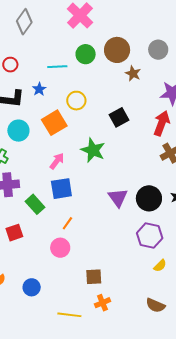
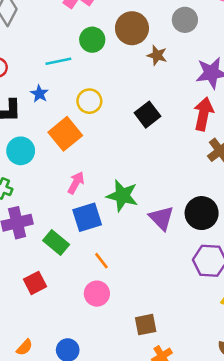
green star: (93, 150) -> (122, 196), moved
orange line: (67, 223) -> (101, 261), turned -64

